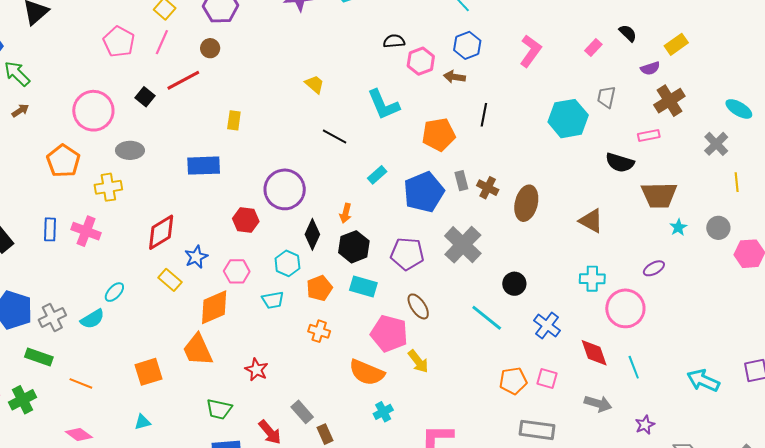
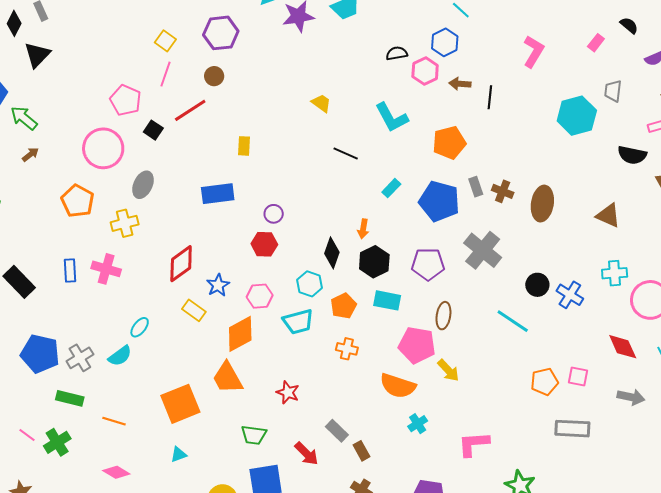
pink pentagon: (119, 42) -> (125, 100), moved
blue hexagon: (467, 45) -> (445, 42), moved
black line: (484, 115) -> (490, 97), moved
gray ellipse: (130, 150) -> (143, 185), turned -60
purple circle: (285, 189) -> (274, 214), moved, size x0.5
blue pentagon: (424, 192) -> (439, 201), turned -30
cyan trapezoid: (273, 300) -> (298, 322), size x1.4
brown ellipse: (418, 306) -> (443, 316), turned 48
blue cross: (547, 325) -> (570, 295), moved
orange square: (149, 372) -> (180, 404), size x1.4

